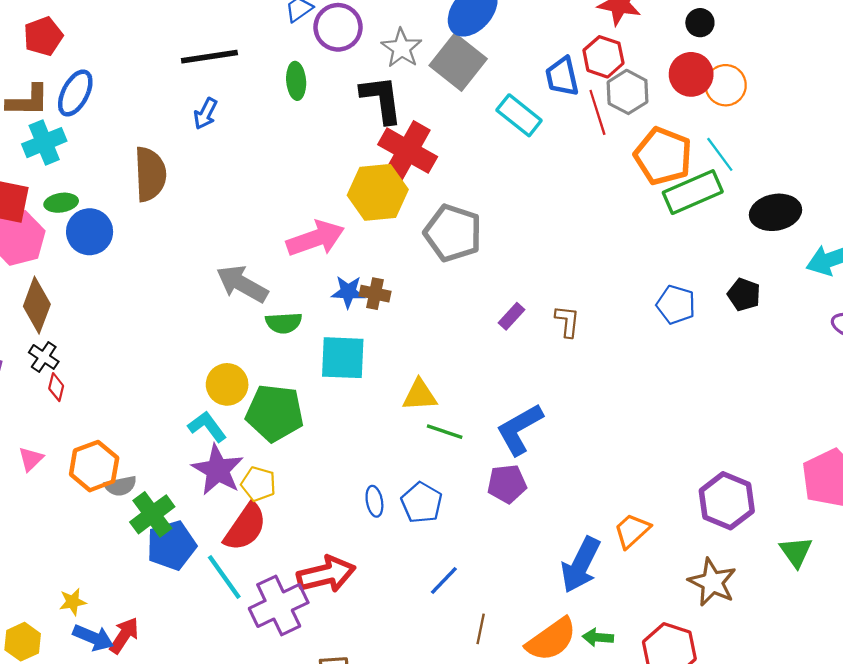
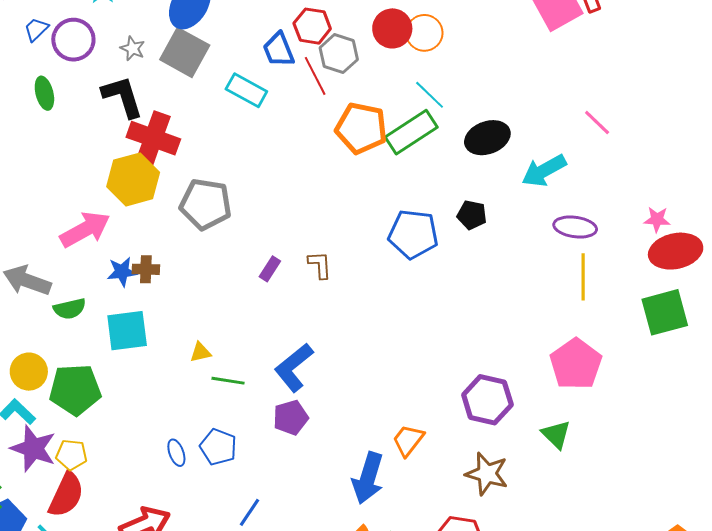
gray star: (402, 48) -> (133, 48), size x0.7
orange pentagon: (663, 156) -> (361, 128), moved
blue pentagon: (676, 305) -> (413, 234), size x1.4
yellow triangle: (420, 395) -> (200, 352), size x0.7

